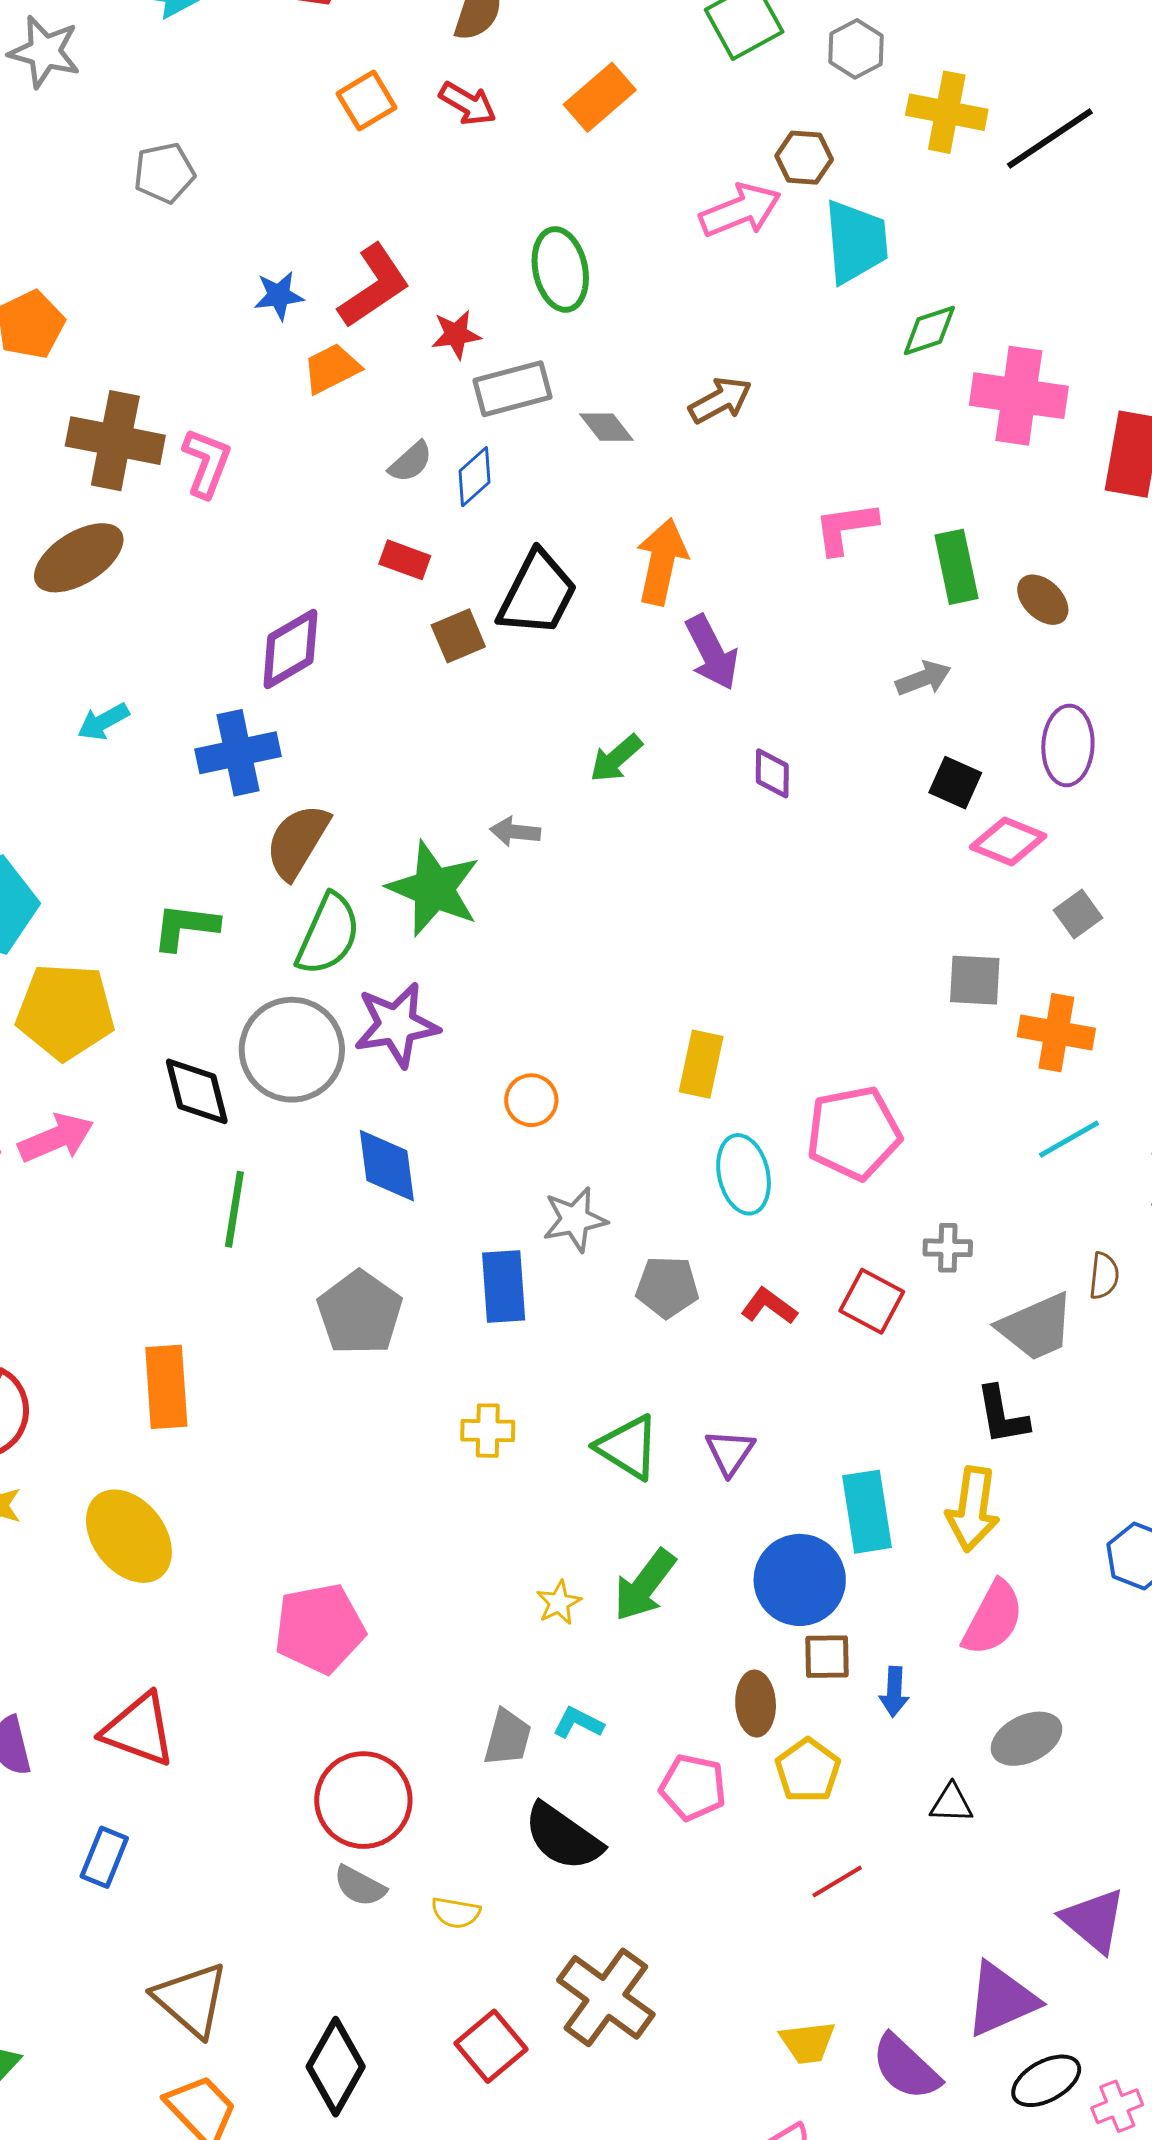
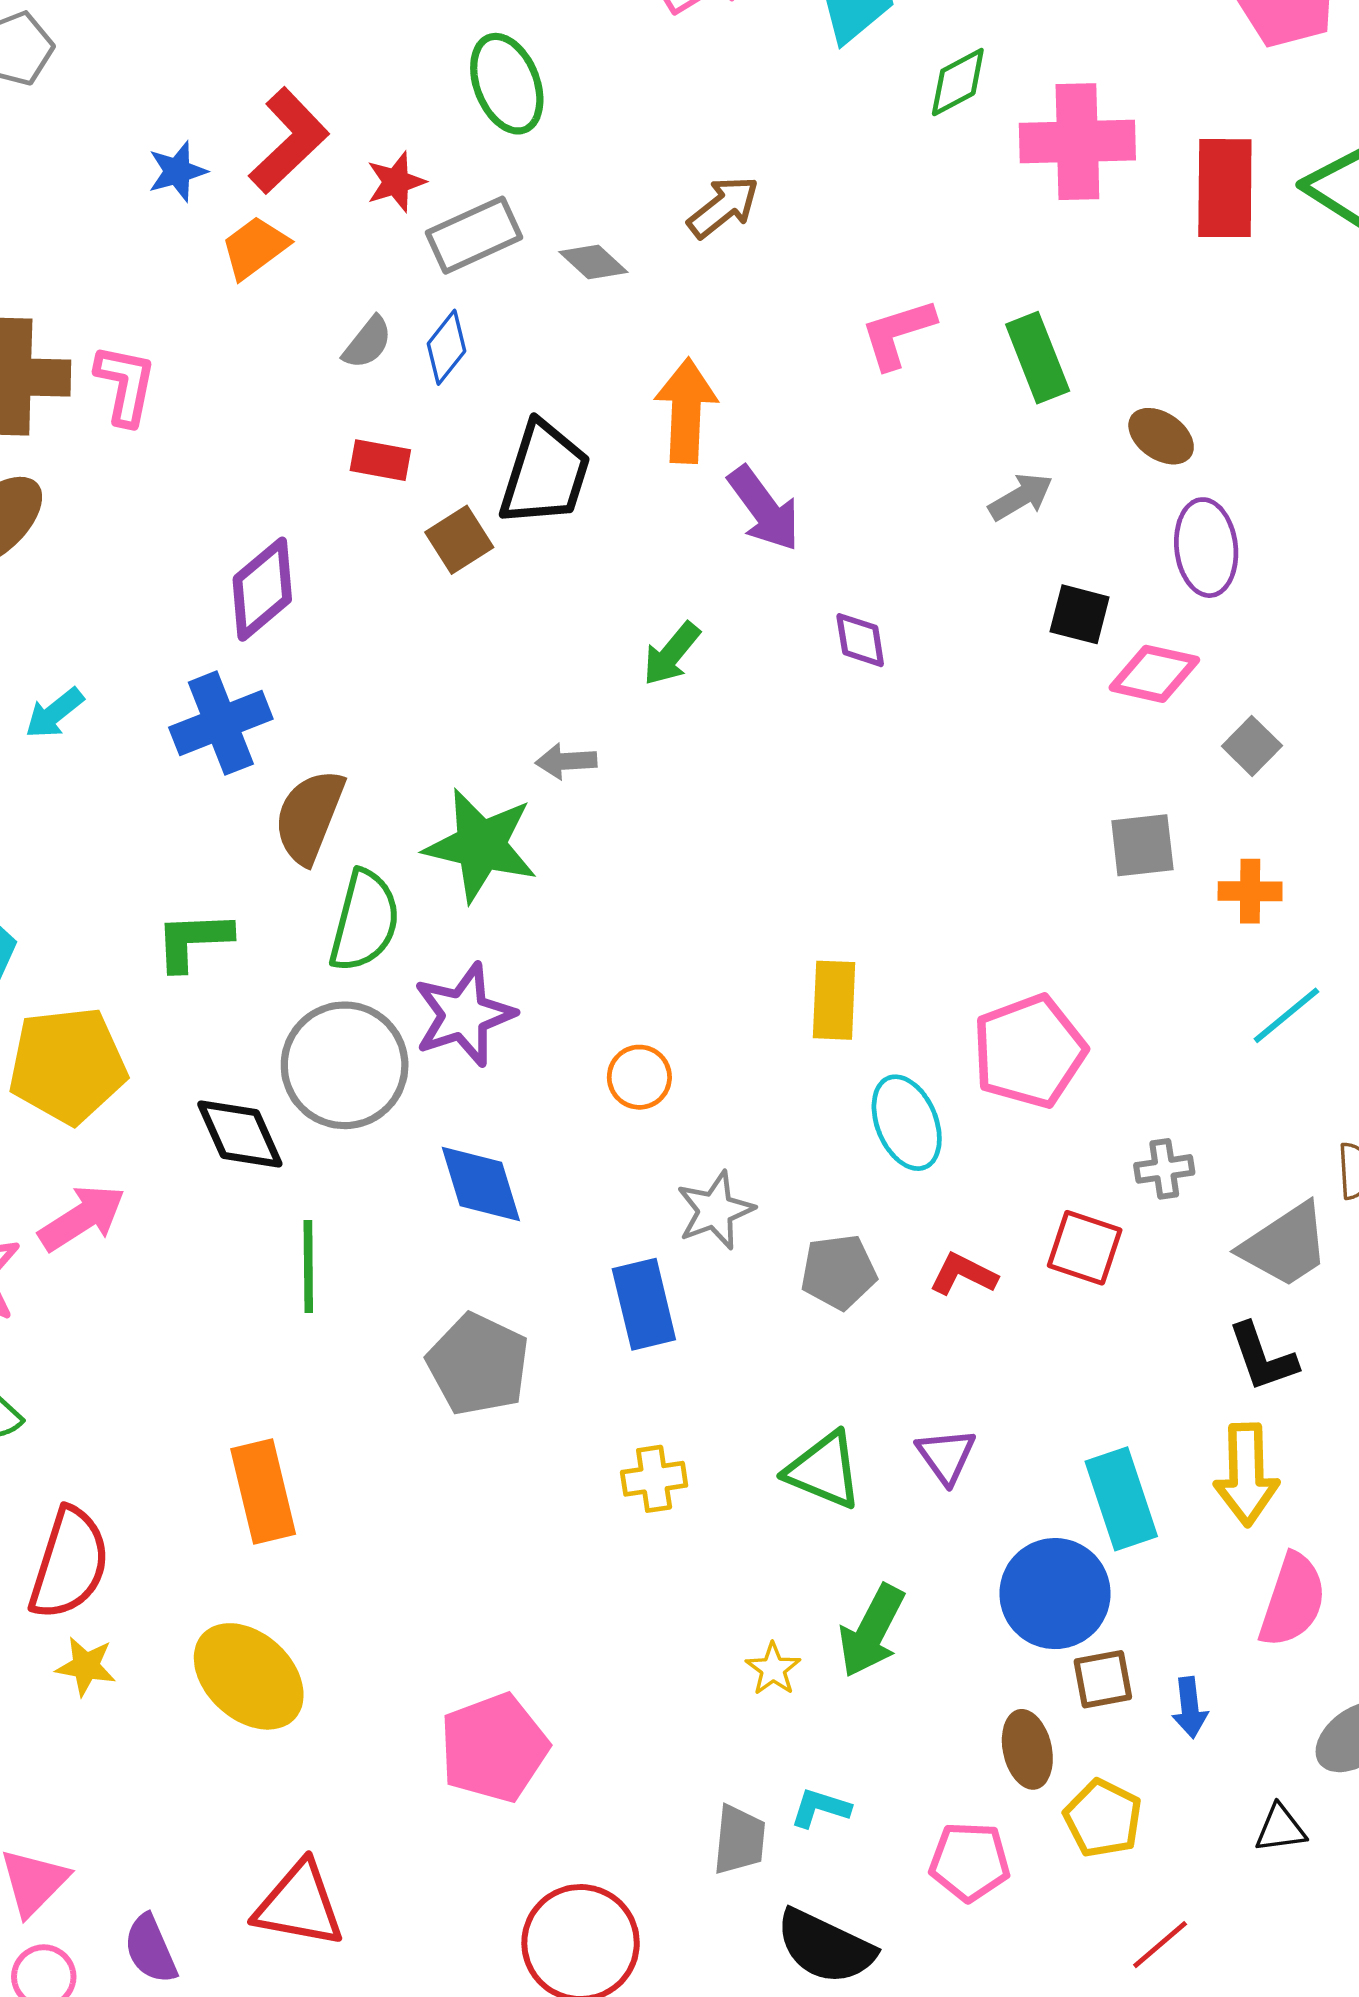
brown ellipse: (1043, 600) -> (1161, 436), moved
orange cross: (1056, 1033) -> (1250, 891), size x0.7

